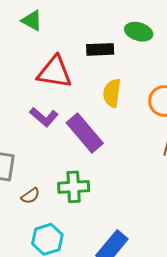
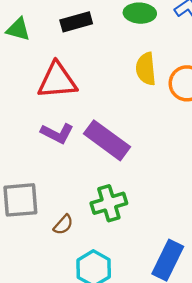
black rectangle: (100, 49) -> (76, 22), moved
yellow semicircle: (112, 93) -> (146, 69), moved

